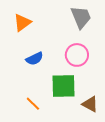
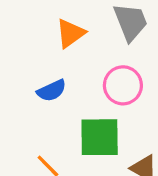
orange triangle: (22, 23) -> (70, 33), moved

